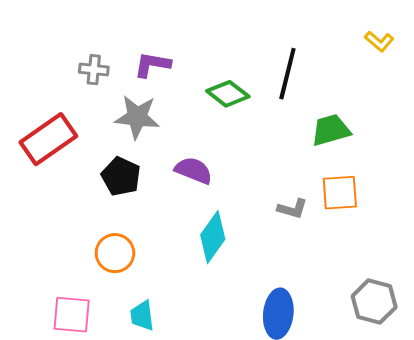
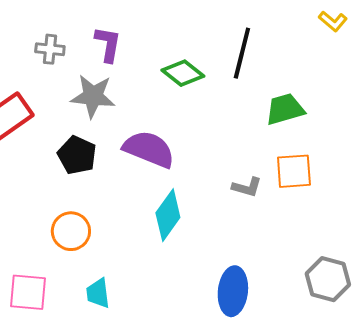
purple L-shape: (152, 65) -> (108, 44), turned 90
purple semicircle: (194, 170) -> (149, 149), size x1.4

